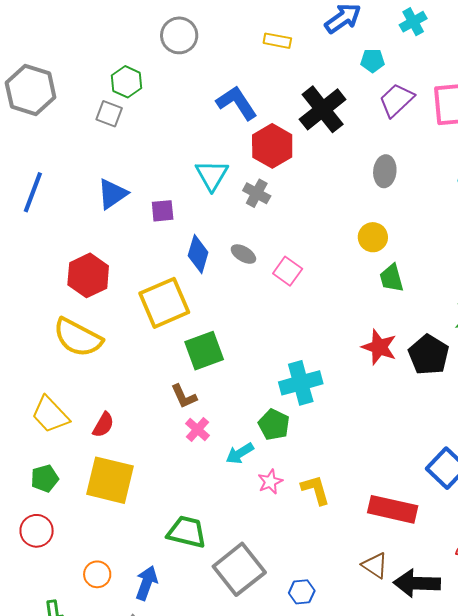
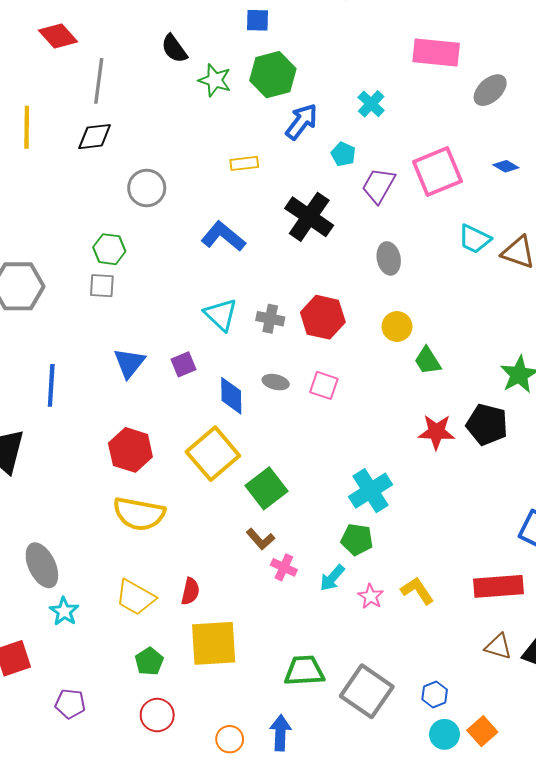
cyan pentagon: (373, 61) -> (343, 154), turned -30
red hexagon: (272, 146) -> (323, 317), moved

